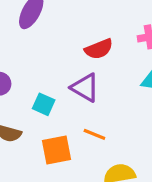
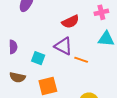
orange line: (94, 134) -> (81, 60), moved

